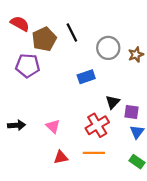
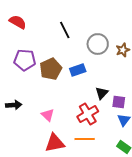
brown pentagon: (44, 39) -> (51, 69), moved
black arrow: (17, 125) -> (14, 105), moved
red triangle: (61, 157) -> (55, 143), size x1.5

